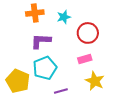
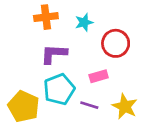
pink rectangle: (85, 59) -> (99, 76), moved
purple line: (61, 91) -> (89, 105), moved, turned 32

